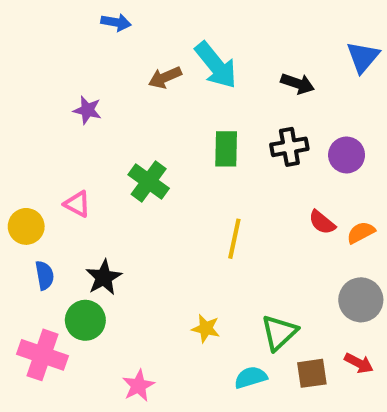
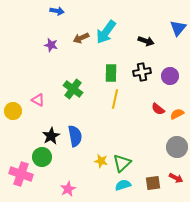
cyan arrow: (216, 65) -> (106, 32), turned 75
purple star: (87, 110) -> (51, 45), moved
yellow line: (234, 239) -> (115, 99), moved
blue semicircle: (45, 275) -> (75, 136), moved, size x1.5
green triangle: (279, 333) -> (122, 163), moved

